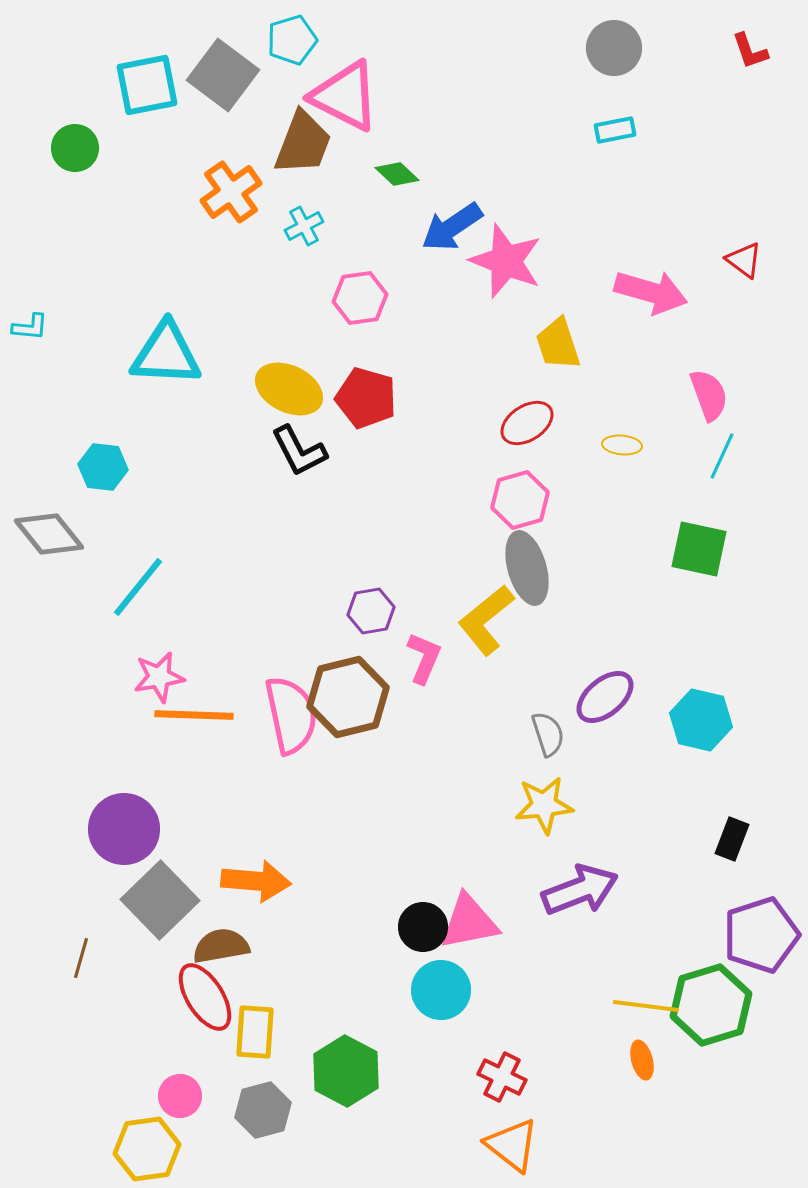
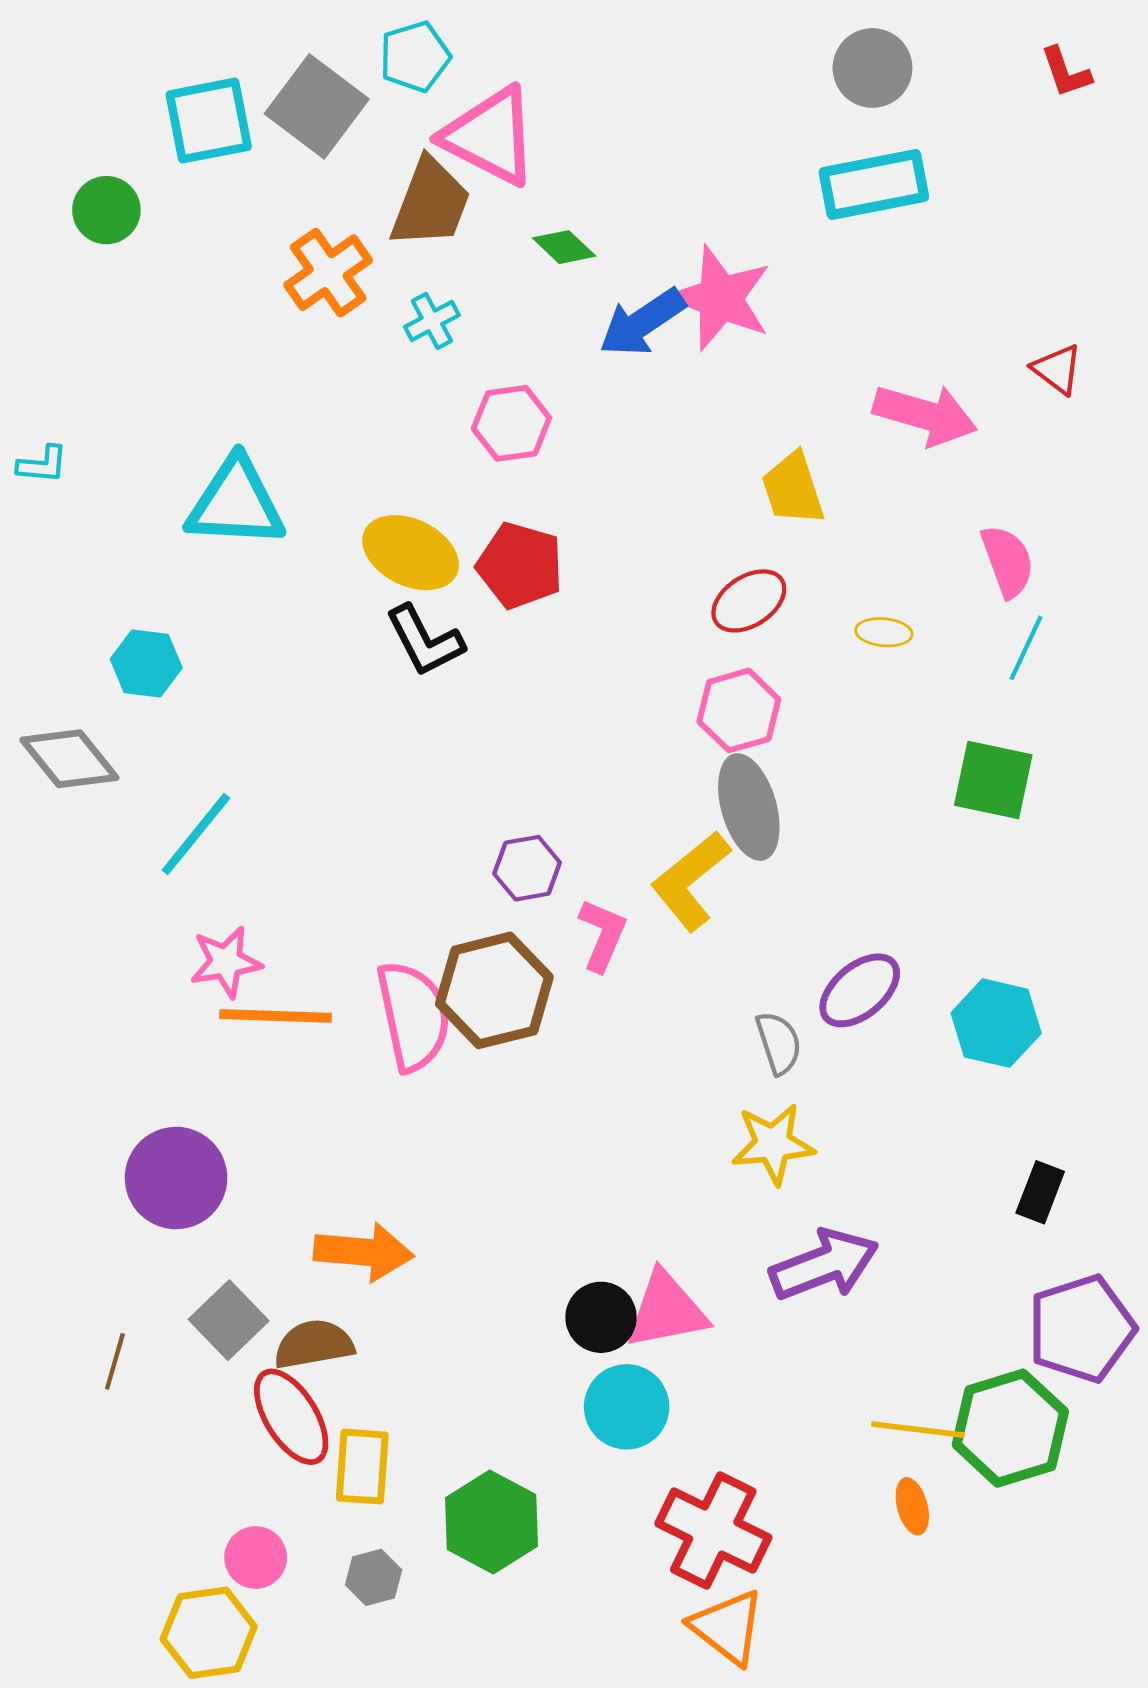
cyan rectangle: (615, 130) -> (874, 185), size x1.8
pink star: (506, 261) -> (720, 298), moved
gray square: (160, 900) -> (229, 1320), moved, size x0.7
red cross: (502, 1077) -> (713, 1530), size x1.6
gray hexagon: (263, 1110) -> (374, 1577), size x0.7

